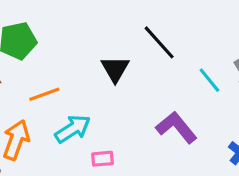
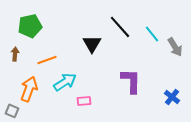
cyan line: (209, 80) -> (152, 34), moved
purple L-shape: (176, 127) -> (131, 81), turned 40

